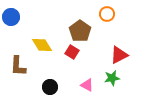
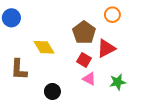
red square: (72, 52) -> (84, 60), moved
red triangle: (119, 55) -> (106, 48), moved
pink triangle: (87, 85) -> (89, 79), moved

